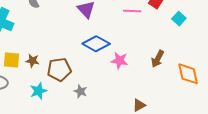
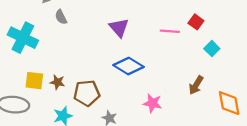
cyan square: (179, 19) -> (212, 49), moved
pink star: (120, 61) -> (153, 103), moved

